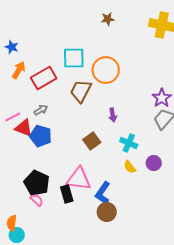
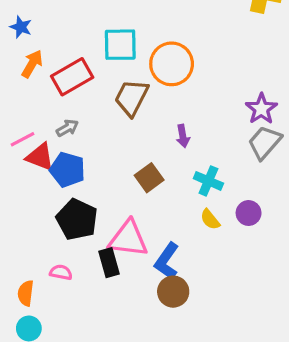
black pentagon: (37, 183) -> (77, 219), moved
pink semicircle: (37, 200) -> (61, 272), turned -32
orange semicircle: (12, 223) -> (26, 293), moved

